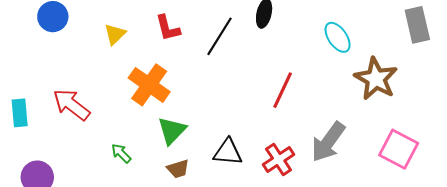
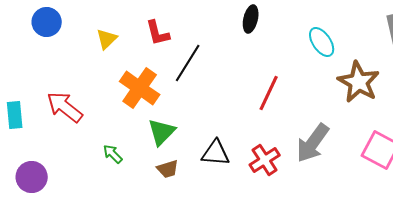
black line: (220, 36) -> (188, 63), moved

